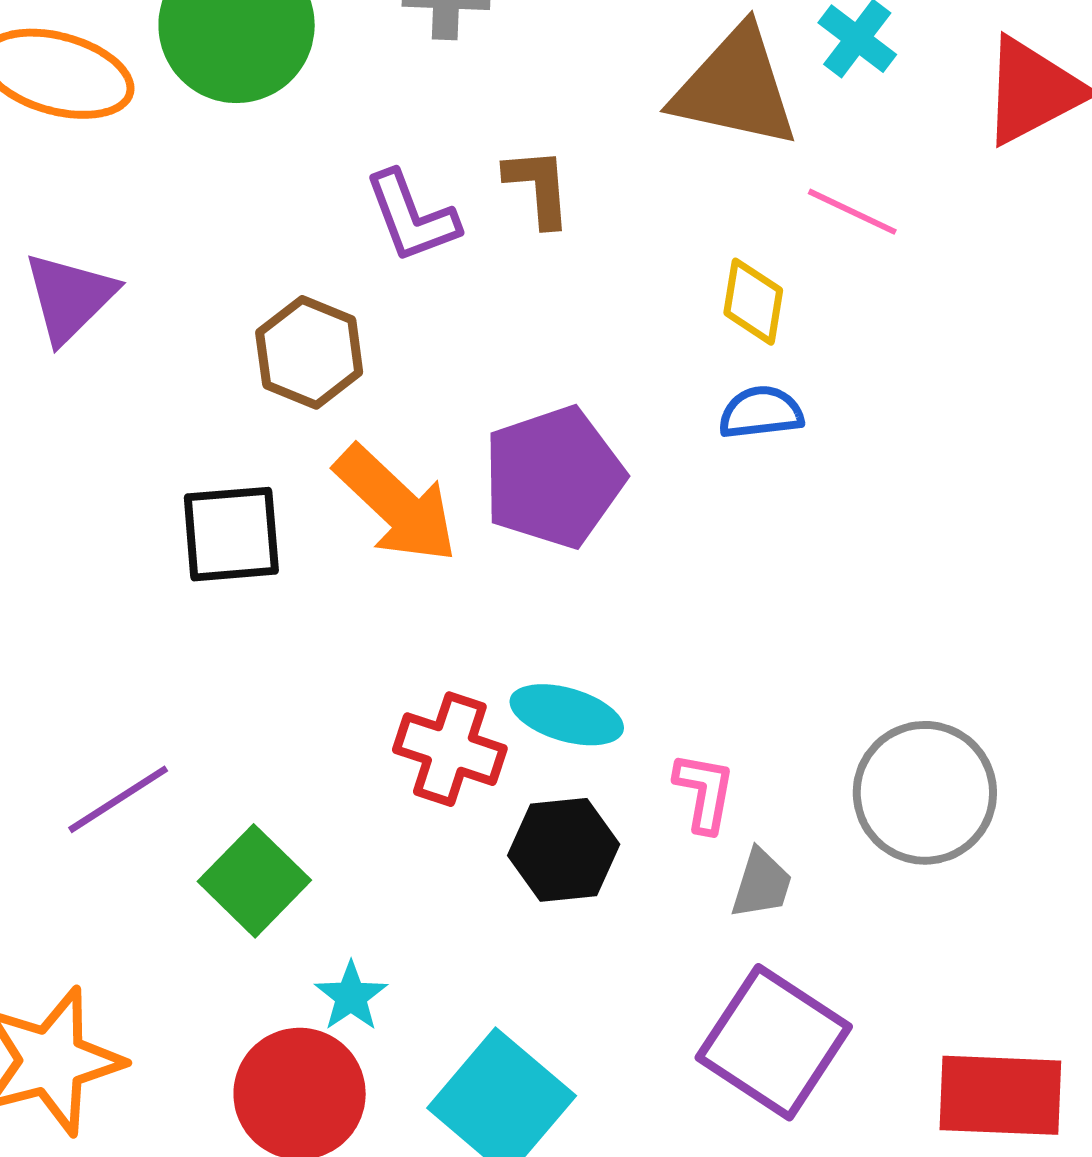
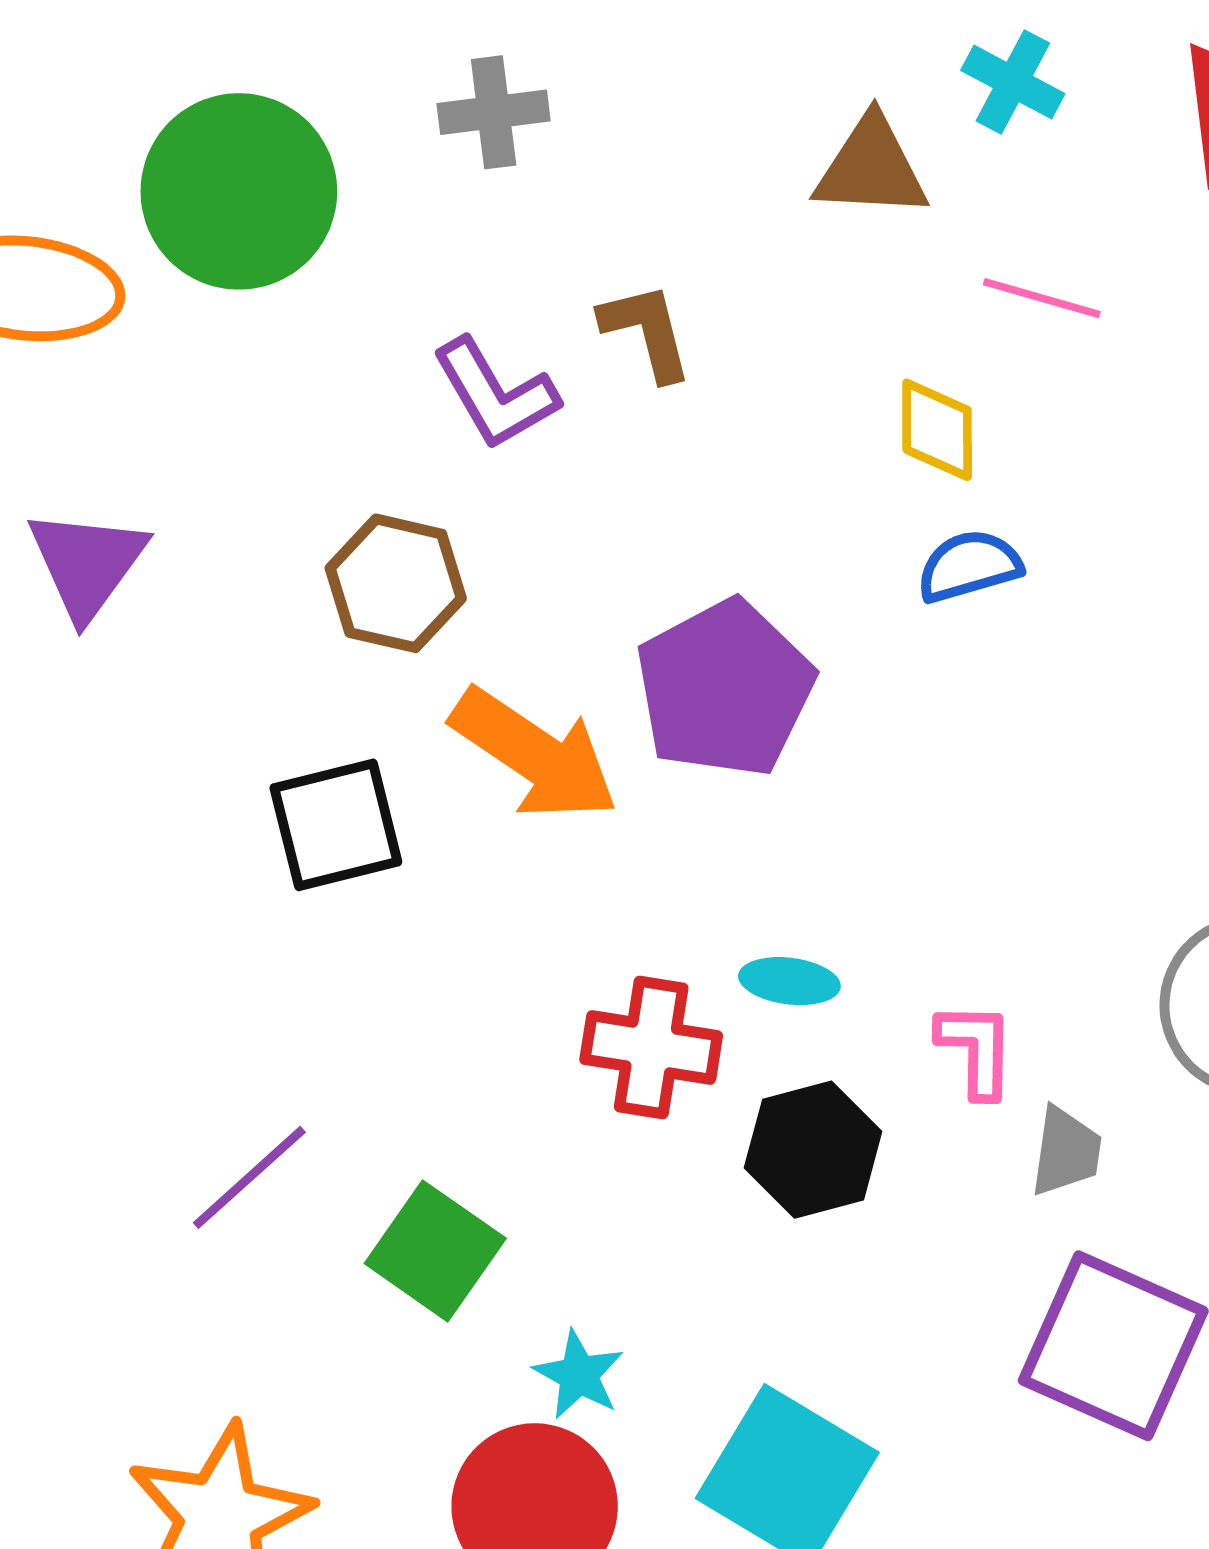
brown triangle: (735, 88) -> (871, 168), size x0.7
cyan ellipse: (567, 715) -> (789, 981), size x0.7

